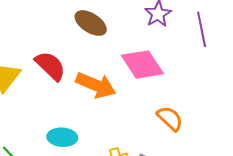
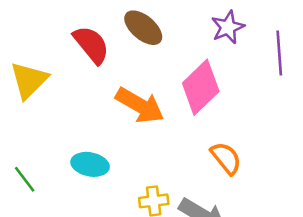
pink diamond: (142, 65) -> (201, 87), turned 72
red semicircle: (50, 66) -> (91, 45), moved

